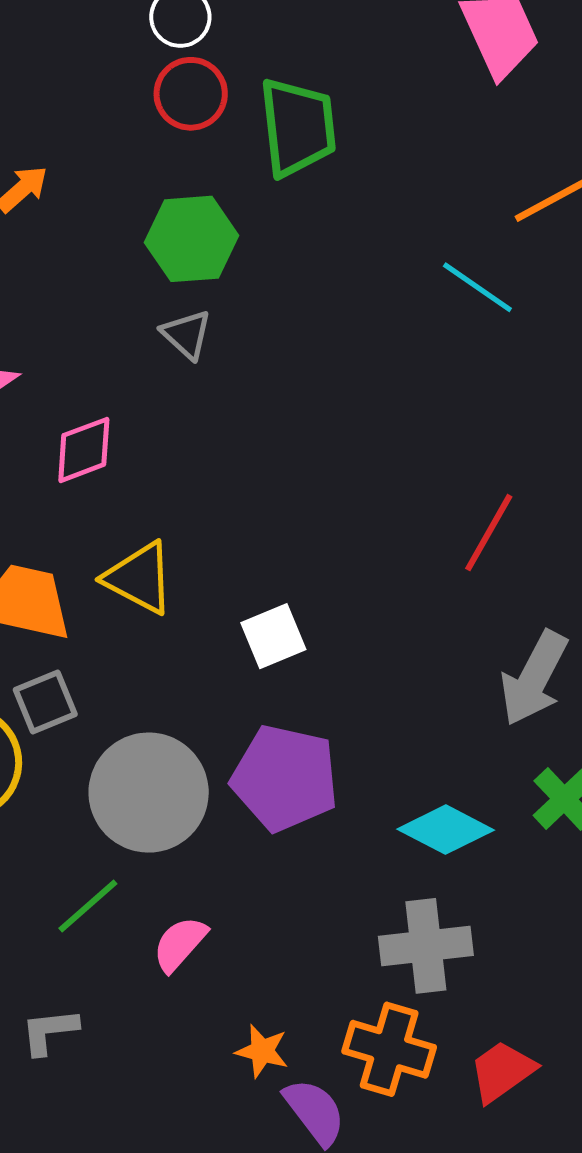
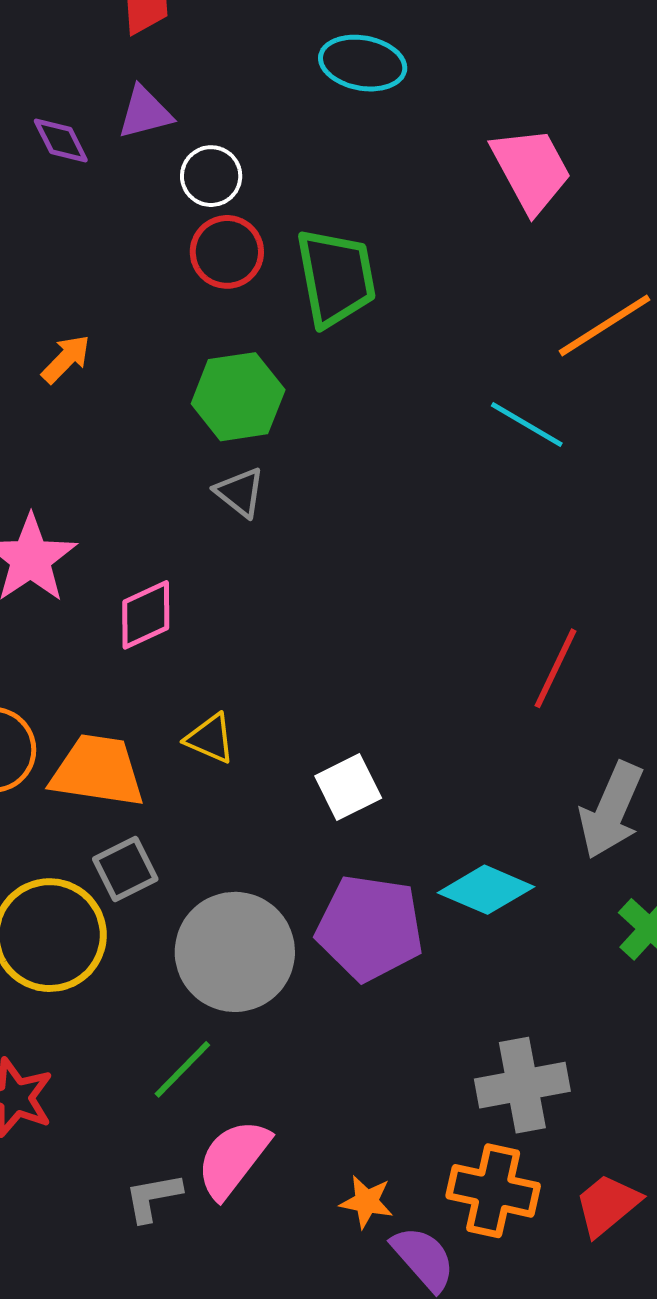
yellow triangle: (139, 578) -> (210, 739), size x0.7
cyan diamond: (446, 830) -> (486, 890), moved
pink semicircle: (180, 944) -> (233, 1159), moved, size x1.4

